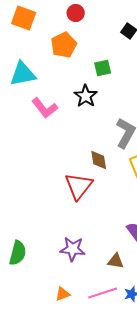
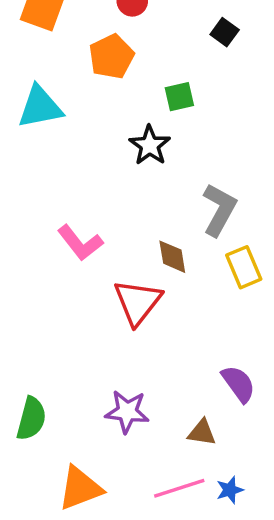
pink L-shape: (45, 108) -> (80, 243), moved
orange triangle: (63, 294) -> (80, 488), moved, size x1.8

